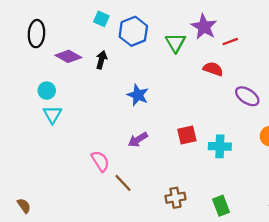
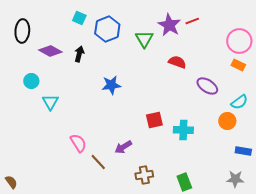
red line: (230, 42) -> (192, 21), moved
blue star: (138, 95) -> (111, 85), turned -30
cyan triangle: (52, 114) -> (50, 102), moved
purple arrow: (138, 140) -> (123, 147), moved

